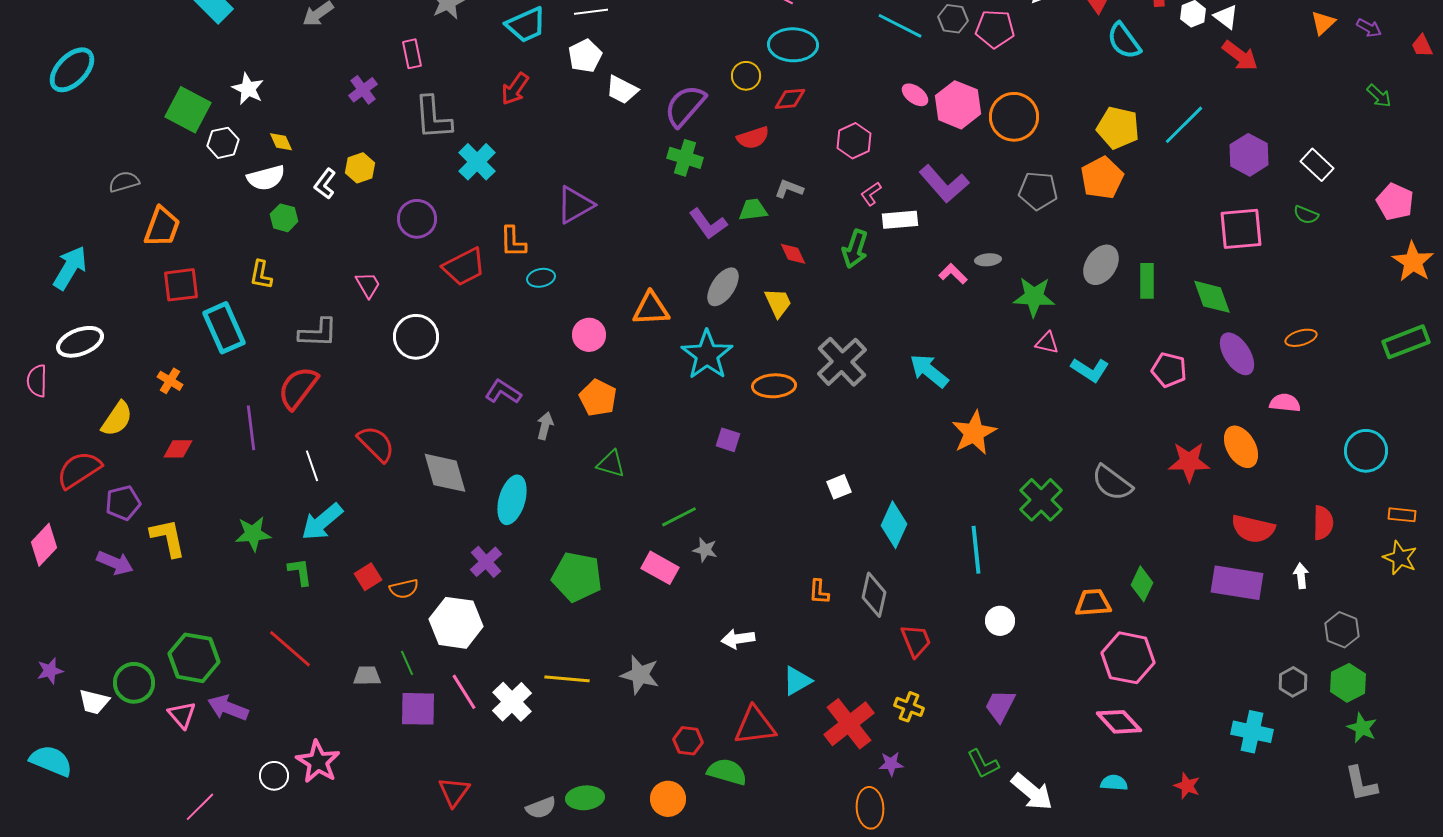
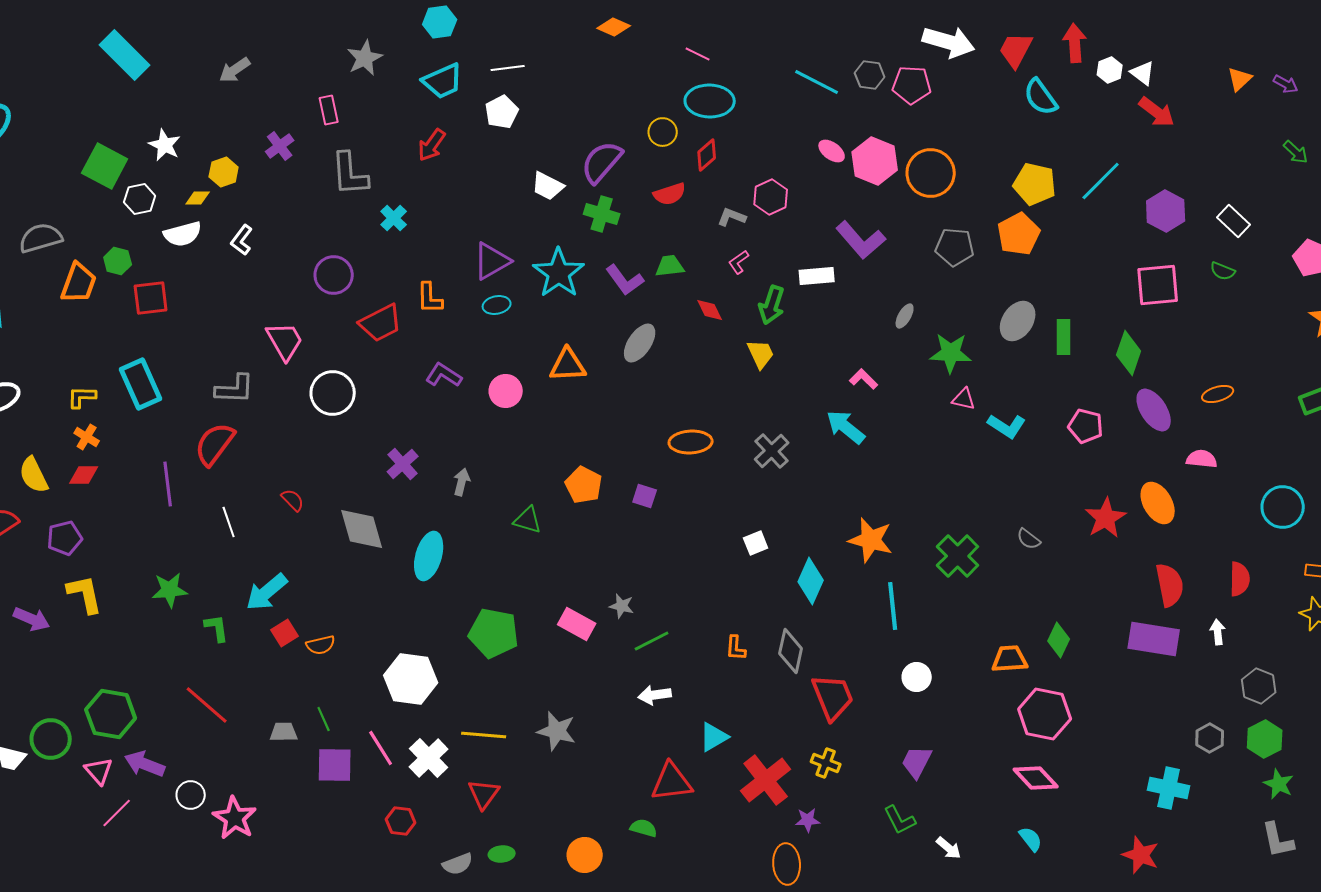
white trapezoid: (622, 90) -> (548, 186), moved
red diamond: (790, 99) -> (707, 155), turned -36
yellow diamond: (281, 142) -> (198, 198), turned -65
cyan cross: (477, 162) -> (394, 218), size x0.7
yellow hexagon: (360, 168) -> (224, 172), moved
gray semicircle: (124, 182) -> (41, 238), size x1.4
gray L-shape: (789, 189) -> (732, 217), moved
pink L-shape: (871, 194) -> (739, 262), moved
green hexagon: (284, 218) -> (118, 261), moved
gray ellipse: (988, 260) -> (905, 316), turned -55
pink L-shape: (953, 274) -> (864, 379), moved
yellow L-shape: (261, 275) -> (82, 397), moved, turned 80
cyan ellipse: (541, 278) -> (497, 305), moved
red square: (181, 285) -> (151, 298), moved
pink trapezoid: (368, 285) -> (285, 341), size x1.5
green diamond: (1212, 297) -> (1129, 353), turned 39
yellow trapezoid: (778, 303) -> (761, 354), moved
cyan star: (707, 355) -> (559, 273), moved
gray cross: (842, 362) -> (772, 451), moved, size x0.7
purple L-shape: (503, 392) -> (444, 375), moved
orange pentagon: (598, 398) -> (584, 485), moved
yellow semicircle: (117, 419) -> (34, 475), turned 120
orange star: (974, 433) -> (871, 540), moved, turned -30
red semicircle: (376, 444) -> (293, 500), size x0.6
red diamond: (178, 449) -> (84, 475), moved
red star: (1189, 462) -> (1106, 518), turned -30
gray semicircle: (1112, 483) -> (1029, 539), size x0.6
purple pentagon: (123, 503) -> (65, 538), moved
green line: (679, 517) -> (652, 641), moved
cyan arrow: (322, 522) -> (267, 592), moved
red semicircle: (1253, 529) -> (1170, 585), turned -114
purple cross: (486, 562) -> (403, 464), moved
white hexagon: (456, 623) -> (411, 679), moved
red trapezoid: (916, 641) -> (833, 697), size x1.4
red hexagon: (688, 741) -> (401, 821), moved
green semicircle: (727, 772) -> (644, 828), size x0.7
white circle: (274, 776) -> (191, 795), moved
cyan semicircle: (1114, 783) -> (1031, 839), turned 48
red star: (1187, 786) -> (1141, 855), moved, size x1.4
red triangle: (454, 792) -> (484, 794), moved
white arrow: (1032, 792) -> (949, 848), size x0.6
green ellipse: (585, 798) -> (502, 854), size x0.7
pink line: (200, 807) -> (117, 813), moved

